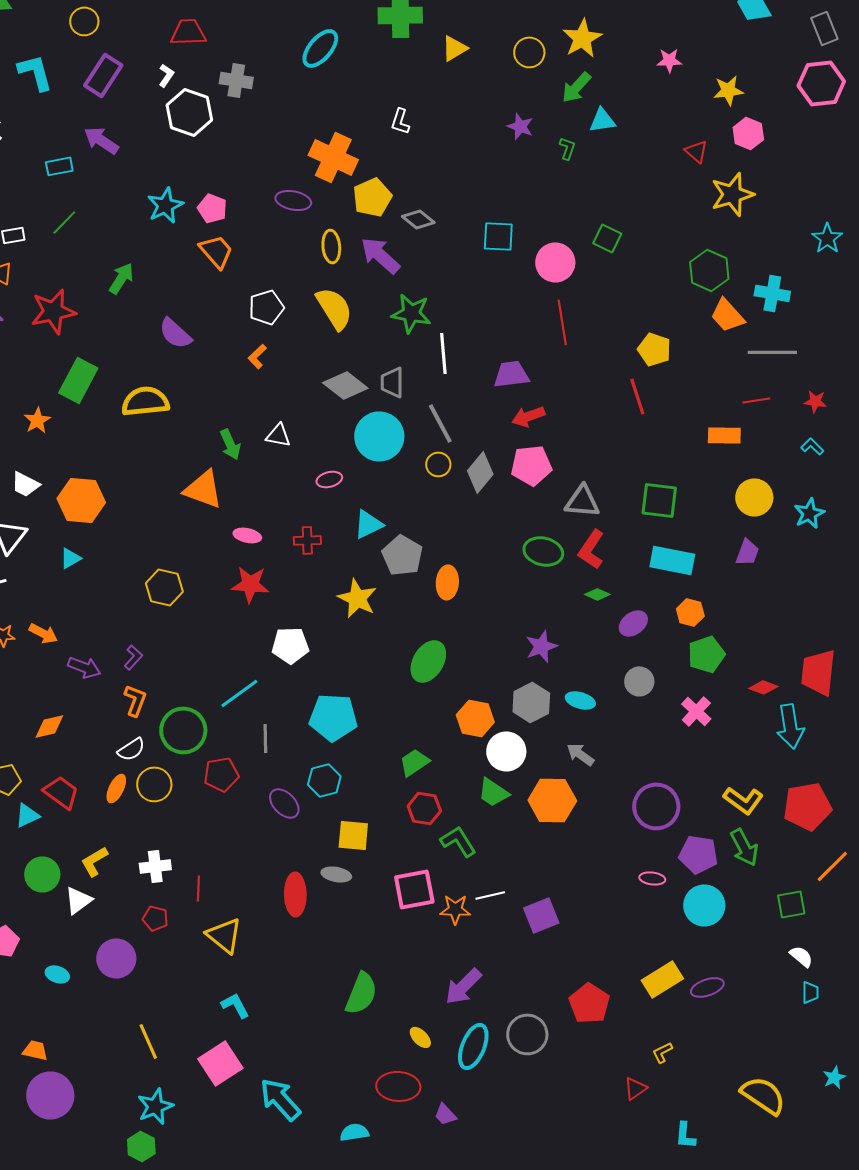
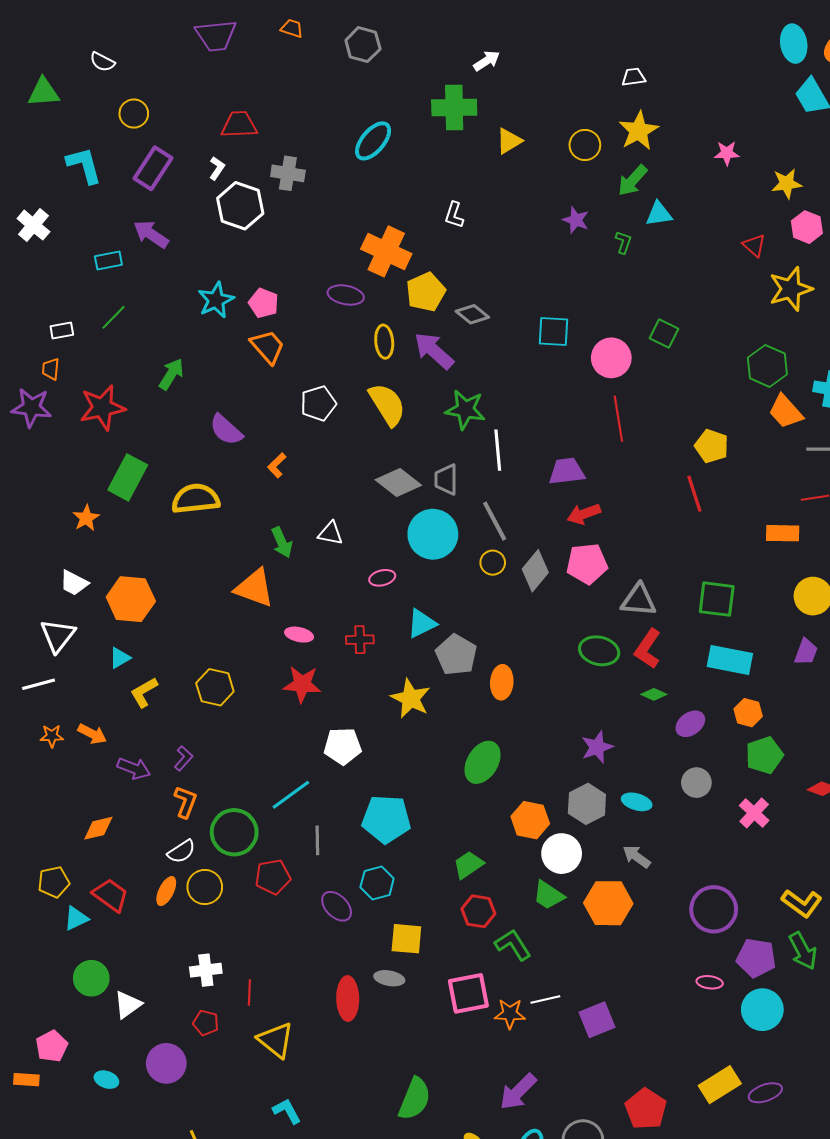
orange L-shape: (257, 356) -> (277, 465), moved
yellow L-shape: (94, 861) -> (144, 692), moved

